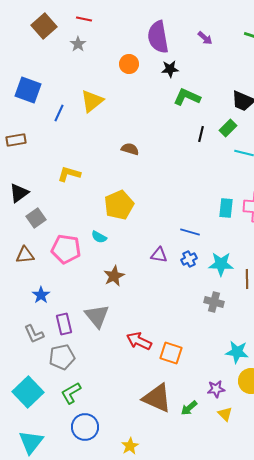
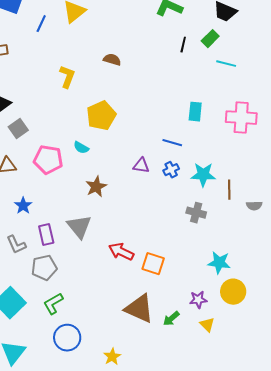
yellow L-shape: (69, 174) -> (67, 77), moved, turned 95
cyan rectangle: (226, 208) -> (195, 112), moved

